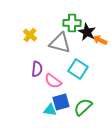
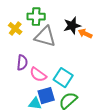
green cross: (72, 23) -> (36, 17), moved
black star: (87, 32) -> (72, 26), turned 30
cyan square: (78, 69) -> (63, 78), moved

